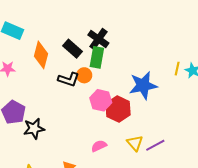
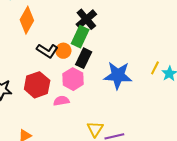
black rectangle: (72, 49) -> (84, 58), moved, turned 60
red hexagon: (118, 109) -> (37, 85), moved
pink semicircle: (99, 146) -> (61, 101), moved

